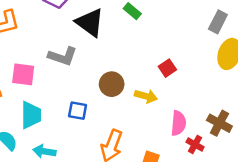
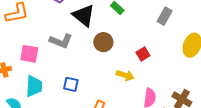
gray rectangle: (218, 22) -> (165, 16), moved
brown circle: (112, 84) -> (103, 42), moved

